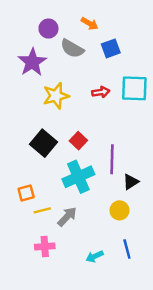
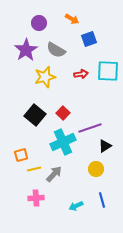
gray semicircle: (72, 48) -> (56, 50), moved
purple line: (112, 159) -> (90, 128), turned 70

